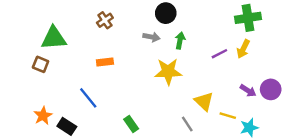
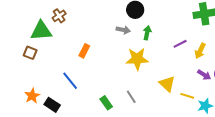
brown cross: (105, 20) -> (59, 16), moved
yellow arrow: (243, 49) -> (200, 51), moved
orange rectangle: (105, 62) -> (84, 51), turned -56
gray line: (187, 124) -> (131, 97), moved

